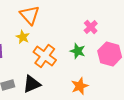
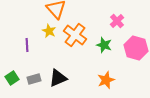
orange cross: (45, 56) -> (75, 35), moved

